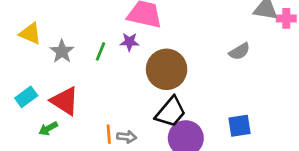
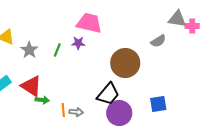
gray semicircle: (240, 51) -> (158, 41), moved
brown circle: (167, 69) -> (125, 63), moved
green arrow: (48, 129) -> (42, 100), moved, turned -144

